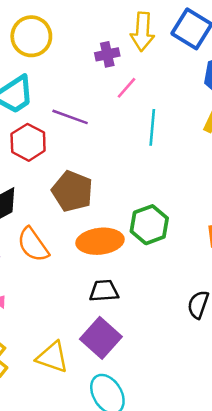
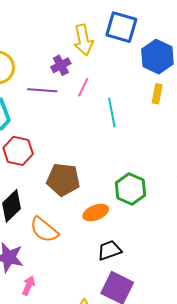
purple line: (70, 117) -> (42, 90), moved
orange ellipse: (100, 241) -> (96, 213), size x0.7

